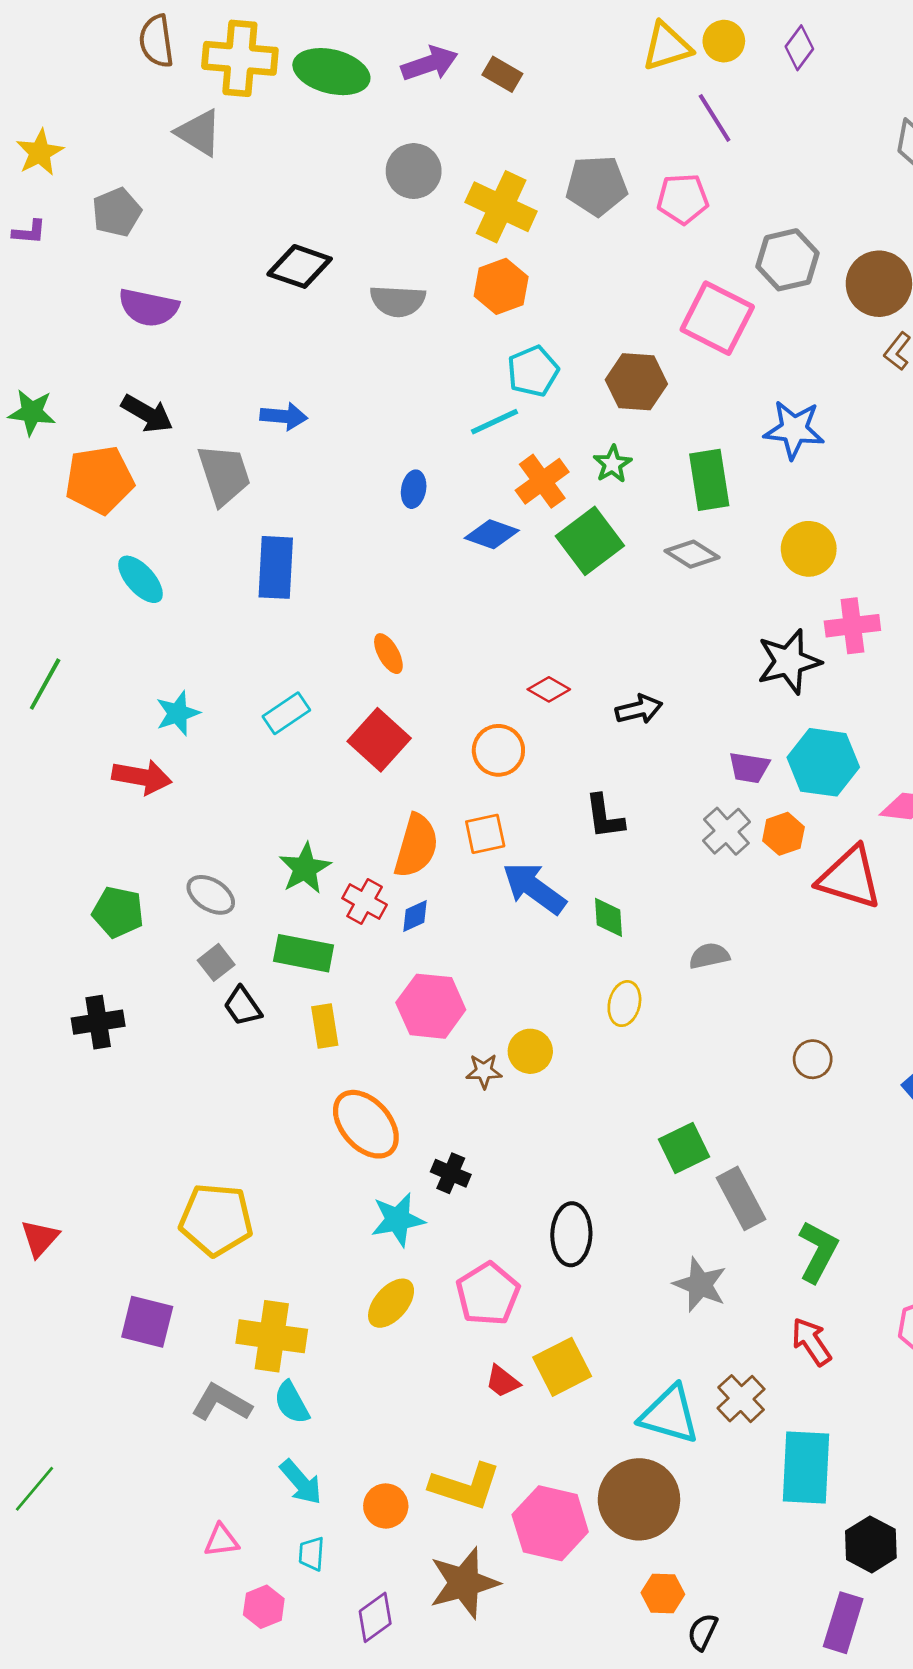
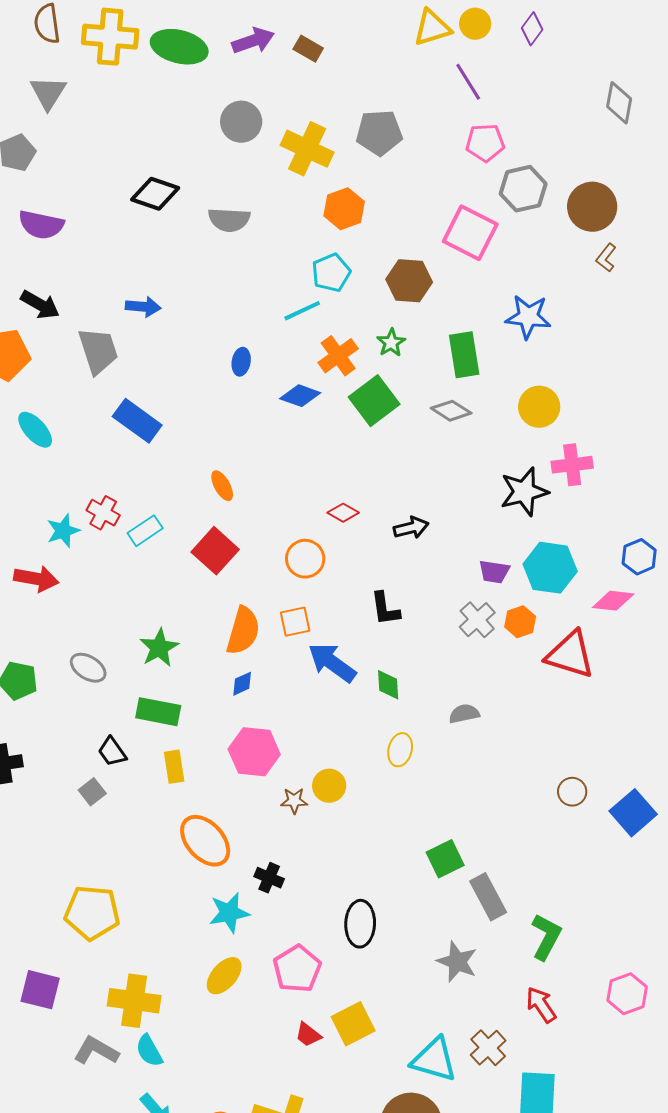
gray triangle: (199, 133) -> (48, 93), moved, turned 30
pink pentagon: (683, 199) -> (485, 143), moved
orange hexagon: (501, 286) -> (344, 209), moved
blue rectangle: (276, 567) -> (137, 421), turned -57
red cross: (365, 901) -> (103, 513), moved
gray square: (216, 962) -> (92, 792), moved
brown circle: (813, 1059) -> (572, 792), moved

